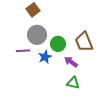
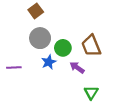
purple line: (23, 51) -> (14, 68), moved
green triangle: (73, 83) -> (91, 93), moved, turned 48

